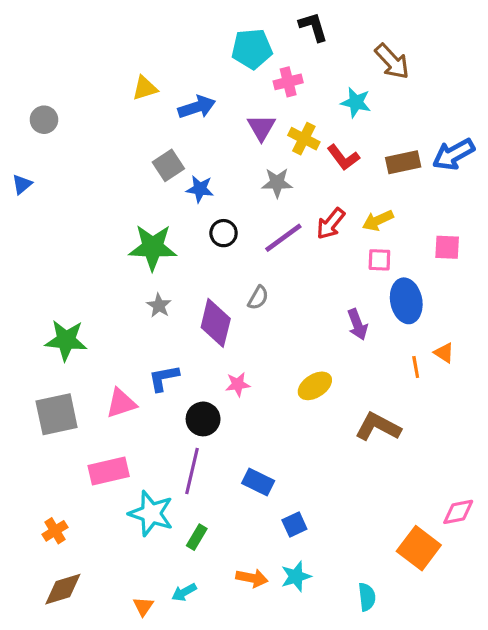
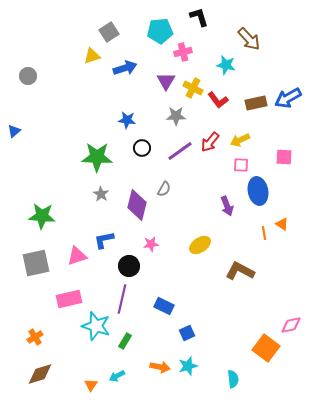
gray square: (168, 165) -> (109, 32), moved
blue triangle: (22, 184) -> (14, 131), moved

